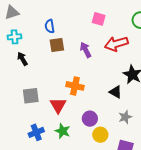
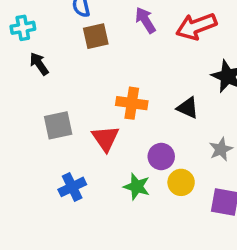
purple arrow: (86, 50) -> (145, 20), moved
black triangle: (116, 92) -> (188, 108), moved
green star: (63, 131) -> (137, 187), moved

